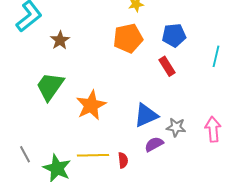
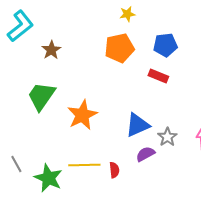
red rectangle: (167, 66) -> (158, 76), turned -36
gray star: (176, 127) -> (167, 137), turned 30

